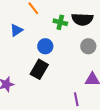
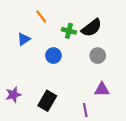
black semicircle: (82, 19) -> (92, 28), turned -40
black rectangle: (39, 69) -> (47, 101), moved

